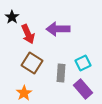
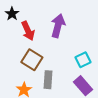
purple arrow: (58, 29) -> (58, 26), turned 105
gray rectangle: (61, 73) -> (48, 80), moved

